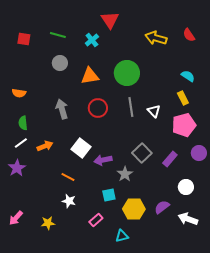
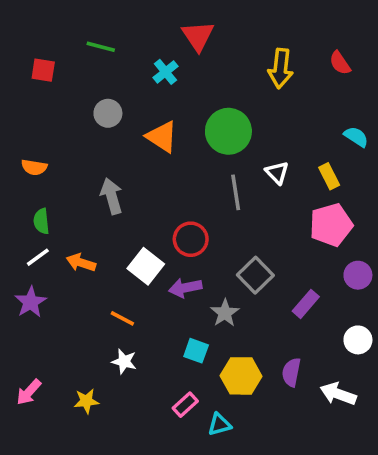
green line: (58, 35) -> (101, 47), moved
yellow arrow: (156, 38) -> (281, 68), turned -100
orange triangle: (90, 76) -> (162, 137), turned 42
cyan semicircle: (188, 76) -> (356, 137), moved
red circle: (98, 108) -> (191, 239), moved
white triangle: (154, 111) -> (277, 173), moved
orange arrow: (45, 146) -> (81, 263), turned -140
purple rectangle: (170, 159) -> (306, 304), moved
white circle: (186, 187) -> (358, 340), moved
cyan square: (109, 195) -> (196, 351), turned 32
purple semicircle: (162, 207) -> (291, 372), turned -42
pink rectangle: (96, 220) -> (185, 405), moved

